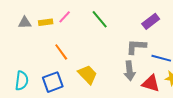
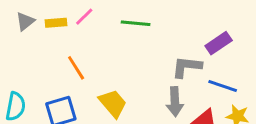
green line: (100, 19) -> (136, 23), turned -48
purple rectangle: (151, 21) -> (219, 43), moved
gray triangle: (25, 23) -> (25, 21), turned -40

